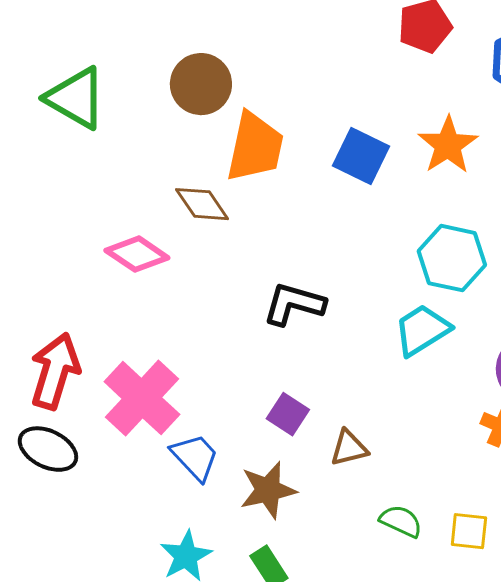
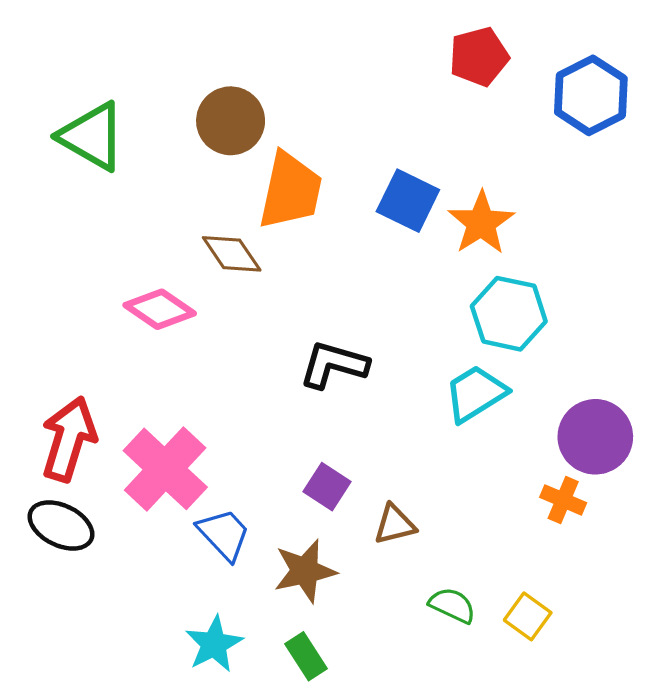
orange star: (448, 145) -> (481, 223), moved
yellow square: (469, 531) -> (528, 616), turned 30

